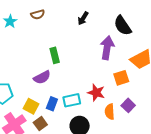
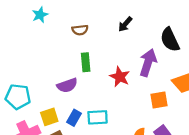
brown semicircle: (38, 14) -> (80, 30), moved
red star: (96, 93) -> (120, 77), moved
yellow square: (31, 106) -> (49, 117), turned 35

